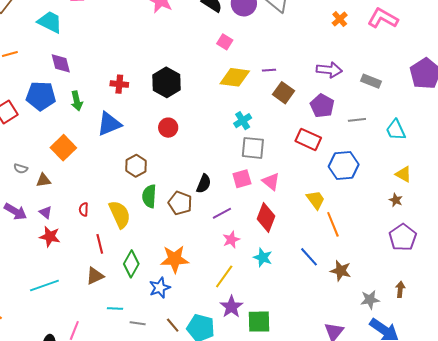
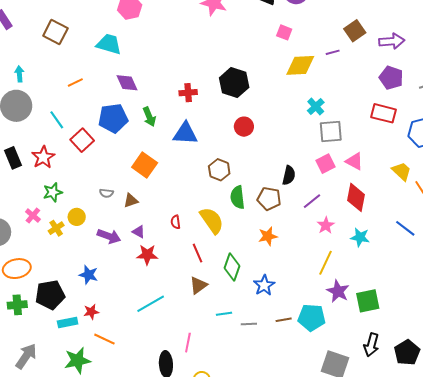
brown square: (283, 93) -> (355, 31), moved, turned 30
blue triangle: (109, 124) -> (185, 134), turned 36
orange star: (175, 259) -> (268, 236), moved, size x0.7
brown line: (173, 325) -> (284, 320), turned -49

